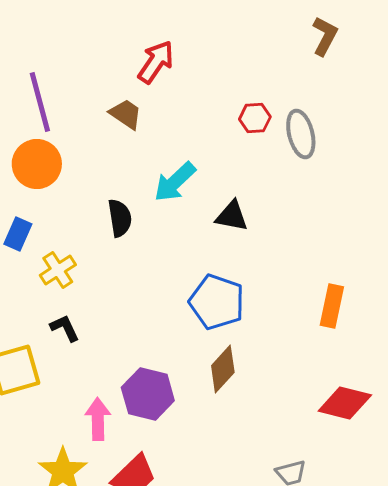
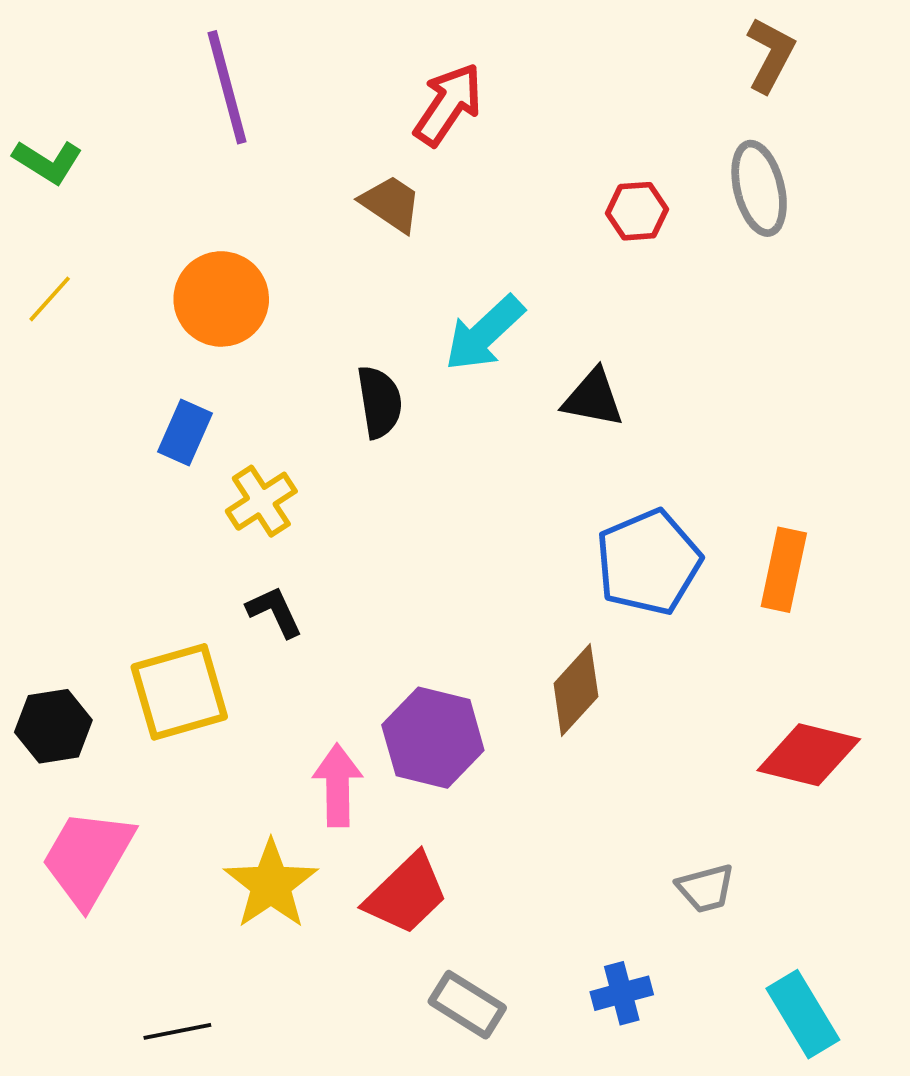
purple line: (40, 102) -> (227, 87), moved
gray ellipse: (301, 134) -> (759, 188), moved
blue pentagon: (217, 302) -> (648, 562), moved, turned 30

